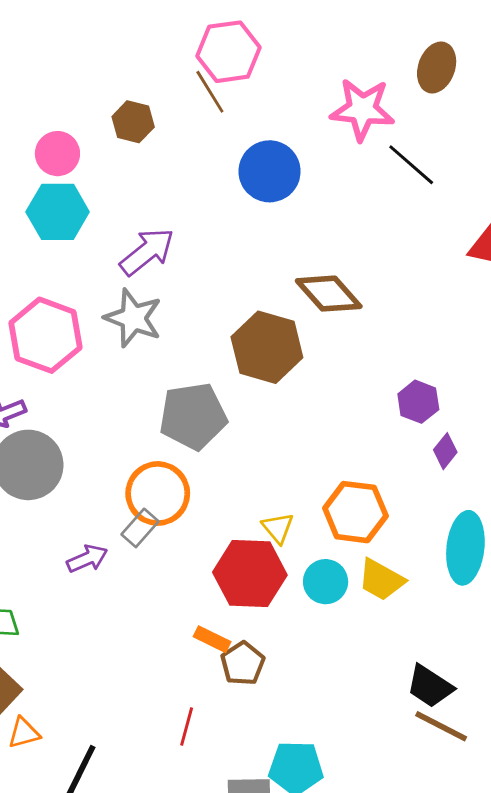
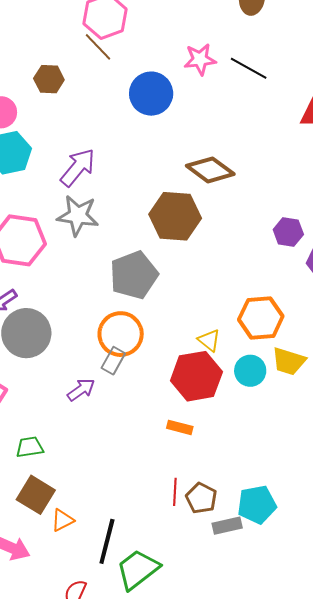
pink star: (362, 109) -> (200, 59), moved, size x0.7
brown pentagon: (243, 664) -> (201, 498), moved

